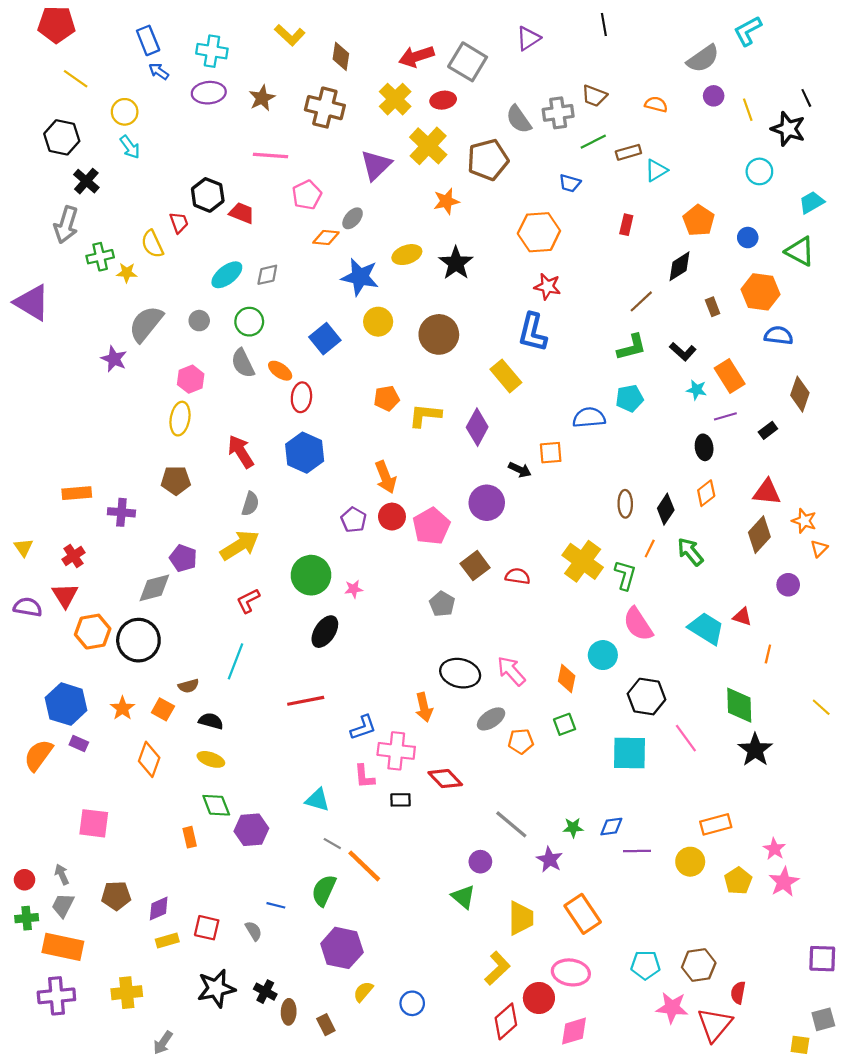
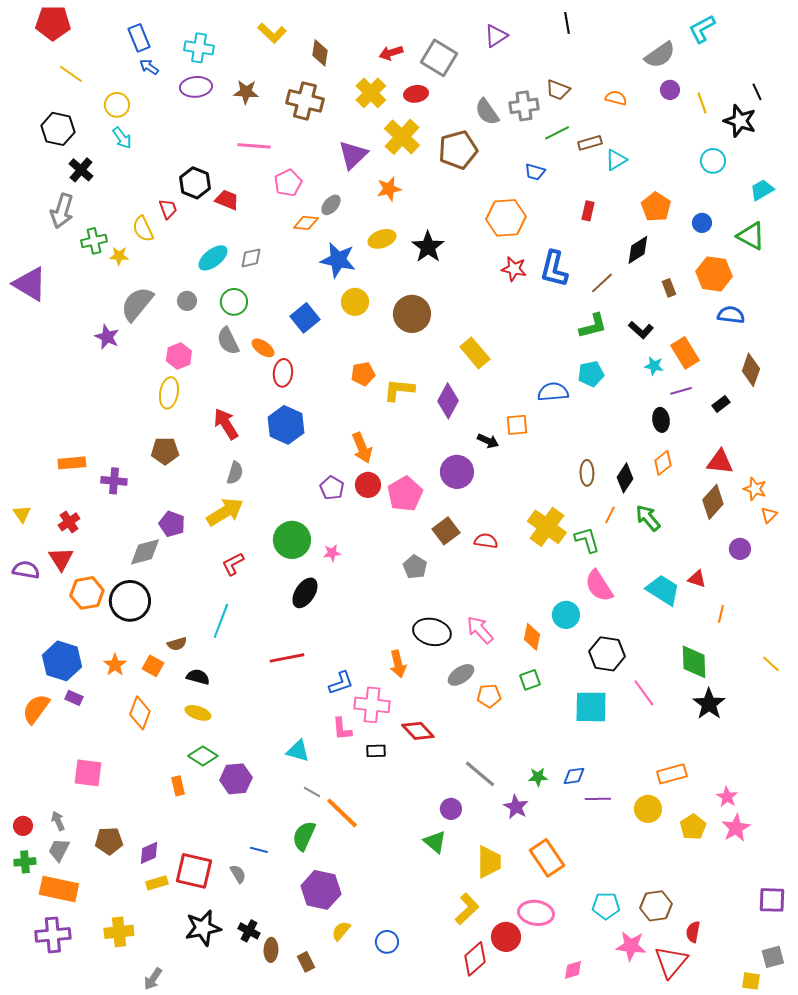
red arrow: (416, 56) -> (391, 53), size x0.7
brown star: (262, 98) -> (246, 92), turned 30
orange star: (446, 201) -> (389, 189), moved
blue L-shape: (533, 332) -> (554, 269), moved
green L-shape: (625, 575) -> (587, 540), turned -32
green diamond: (216, 805) -> (203, 756), turned -36
red square: (207, 928) -> (194, 871), size x1.5
pink diamond: (574, 1031) -> (573, 970), moved, size x0.7

